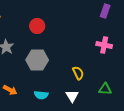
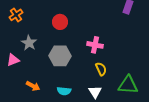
pink cross: (104, 45) -> (95, 45), moved
green triangle: (105, 89) -> (128, 85), size x1.5

